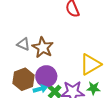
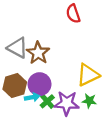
gray triangle: (23, 44) -> (17, 48), size x1.5

